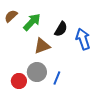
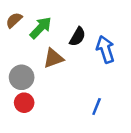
gray circle: (37, 72) -> (22, 77), moved
blue line: (57, 78) -> (97, 107), moved

